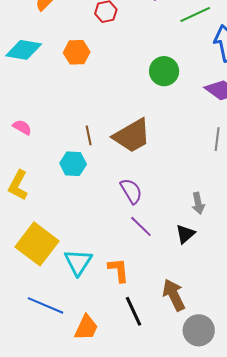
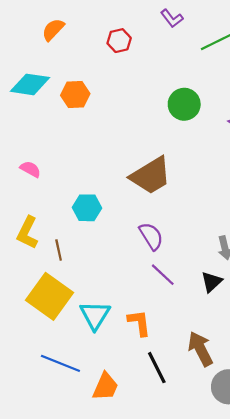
orange hexagon: (77, 52) -> (75, 94), moved
brown line: (89, 135) -> (59, 250), moved

